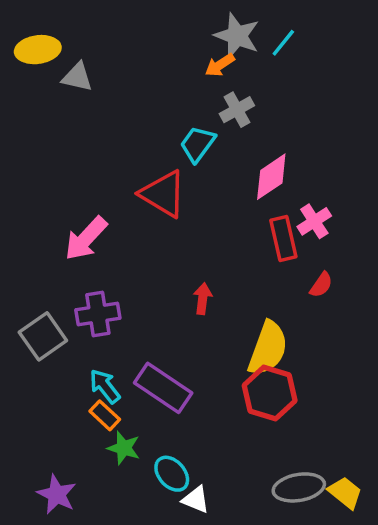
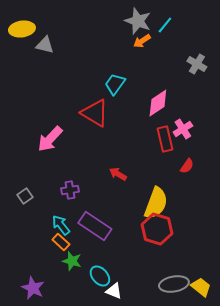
orange arrow: (220, 65) -> (142, 41), moved
gray cross: (237, 110) -> (197, 64), moved, turned -30
red arrow: (203, 299) -> (118, 174), turned -66
purple cross: (98, 314) -> (70, 190), moved, size x0.7
gray square: (43, 336) -> (25, 196), size x0.6

